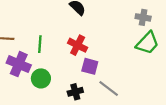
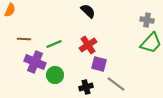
green line: (40, 44) -> (54, 44), turned 63
red cross: (78, 45) -> (88, 45), turned 30

